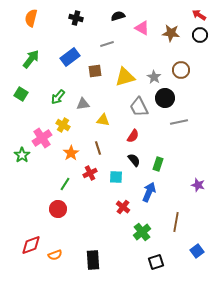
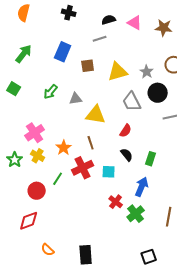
black semicircle: (118, 16) -> (109, 20), moved
blue rectangle: (70, 57) -> (63, 52), turned -30
yellow triangle: (103, 120) -> (96, 115), size x1.5
yellow cross: (63, 125) -> (38, 156), moved
green star: (22, 155) -> (15, 160), moved
red cross: (90, 173) -> (83, 168), size x1.5
red circle: (58, 209) -> (37, 191), moved
green cross: (142, 232) -> (136, 214), moved
red diamond: (31, 245) -> (29, 221), moved
orange semicircle: (55, 255) -> (48, 250), turned 64

